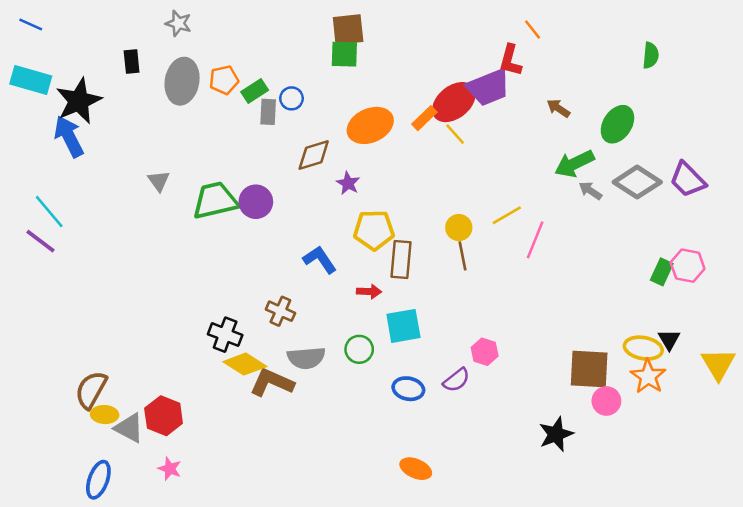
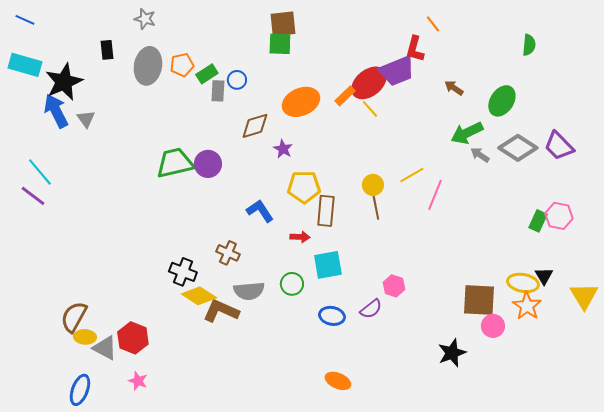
gray triangle: (159, 181) -> (86, 119), moved

